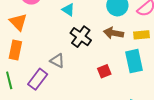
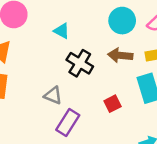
purple rectangle: (38, 79) -> (68, 122), moved

